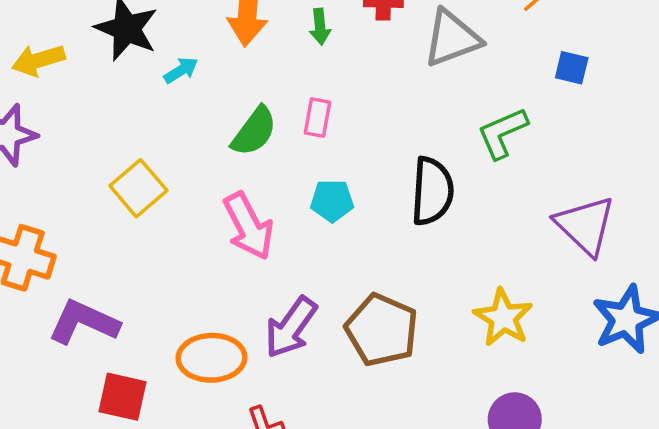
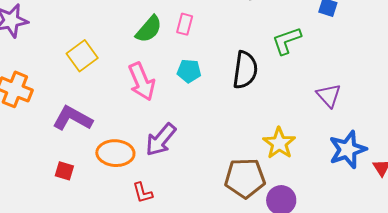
purple triangle: (585, 225) -> (329, 95), size x0.7
purple L-shape: (84, 322) -> (72, 118), moved
brown pentagon: (382, 330) -> (245, 178), moved, turned -30
red square: (122, 397) -> (64, 171), size x0.7

